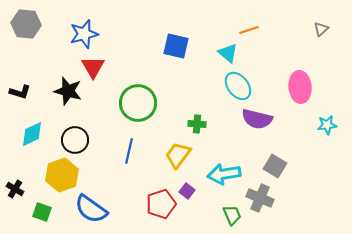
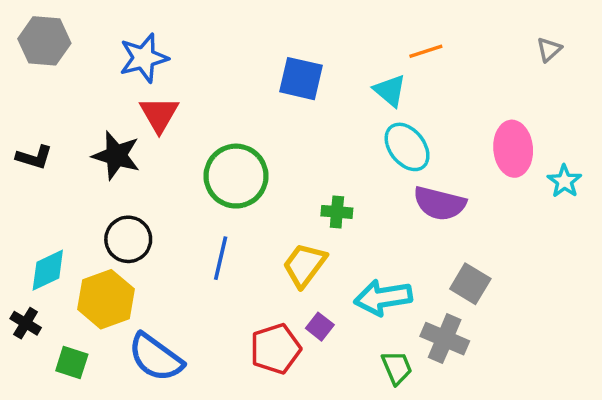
cyan star: (327, 125) -> (564, 181), moved, turned -30
cyan diamond: (32, 134) -> (48, 270), moved

